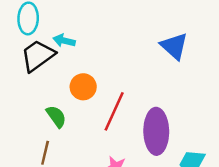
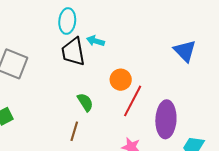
black trapezoid: (38, 56) -> (73, 52), turned -68
orange circle: (83, 87) -> (121, 80), moved

